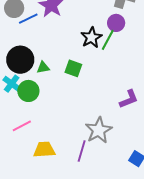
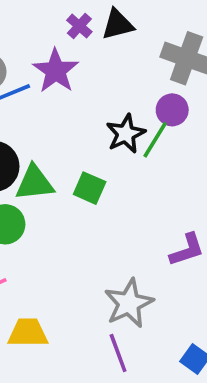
green triangle: (43, 67) -> (35, 183), size x1.6
purple line: (82, 151) -> (118, 353), moved, turned -40

